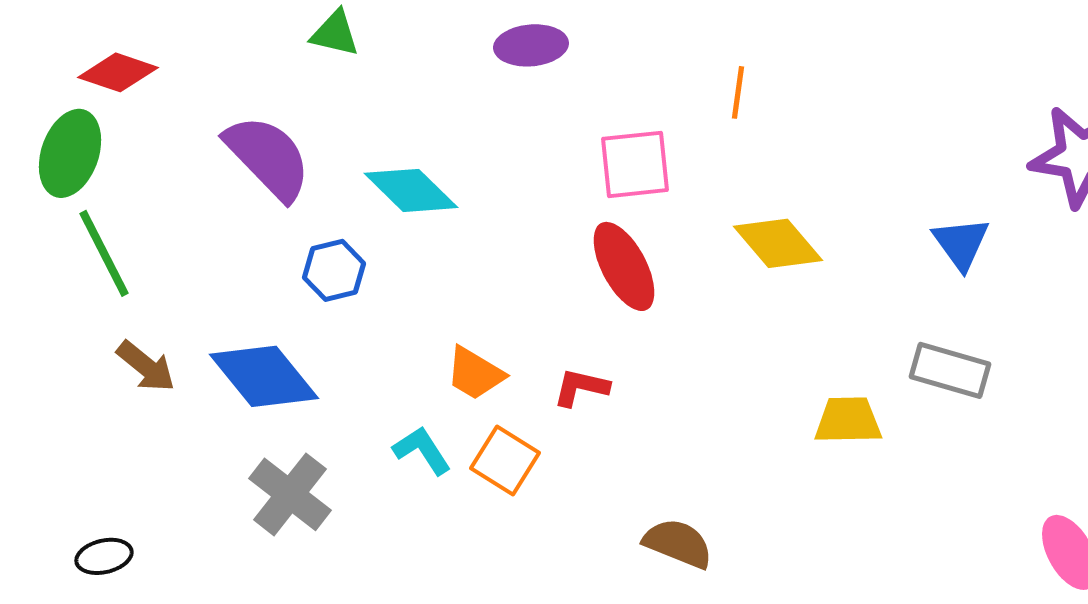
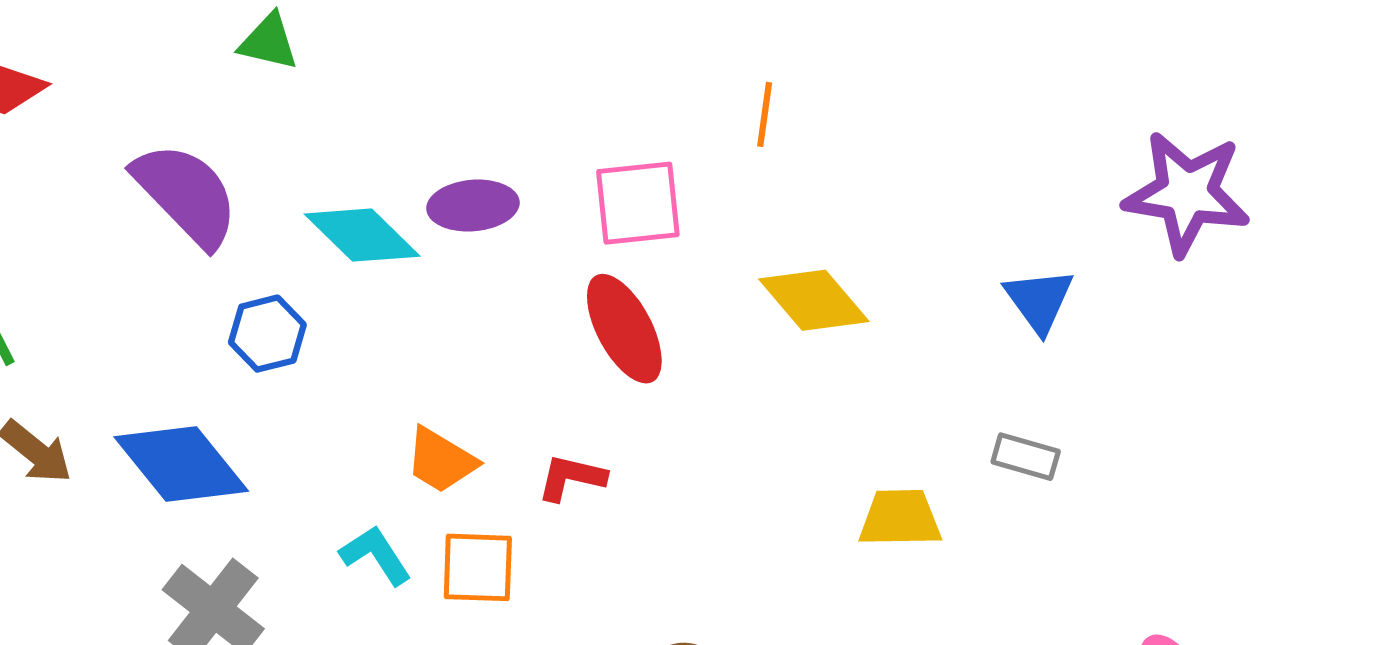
purple ellipse: (531, 45) -> (473, 206), moved
gray rectangle: (950, 370) -> (1026, 457), size x0.7
orange square: (505, 460) -> (478, 567), turned -30

